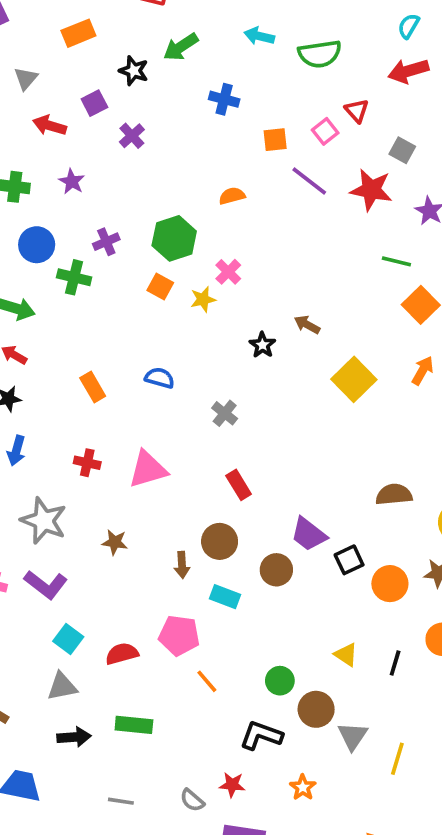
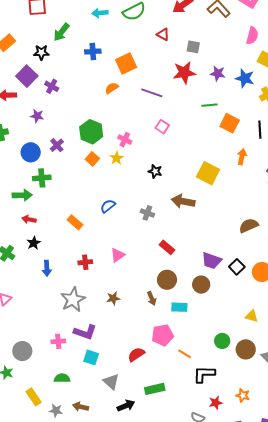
purple square: (94, 103) -> (27, 76), size x1.5
pink square: (325, 131) -> (162, 127), moved
orange square: (275, 140) -> (126, 64), size x1.5
purple line: (309, 181) -> (152, 93), moved
purple star: (72, 182) -> (37, 116), moved
orange semicircle: (232, 196) -> (112, 88), moved
blue circle: (37, 245) -> (31, 152), moved
green cross: (74, 277) -> (42, 178), moved
orange square: (160, 286) -> (92, 159), turned 32
brown arrow: (307, 325) -> (183, 201), moved, size x1.6
blue semicircle: (160, 378) -> (108, 206), turned -35
pink triangle: (148, 469) -> (118, 255), size x0.7
gray star: (44, 521) -> (73, 300), turned -30
cyan square: (68, 639) -> (91, 357), moved
gray triangle: (62, 686) -> (111, 382), turned -48
black L-shape: (261, 735) -> (204, 374), moved
orange star: (303, 787) -> (243, 395), moved

